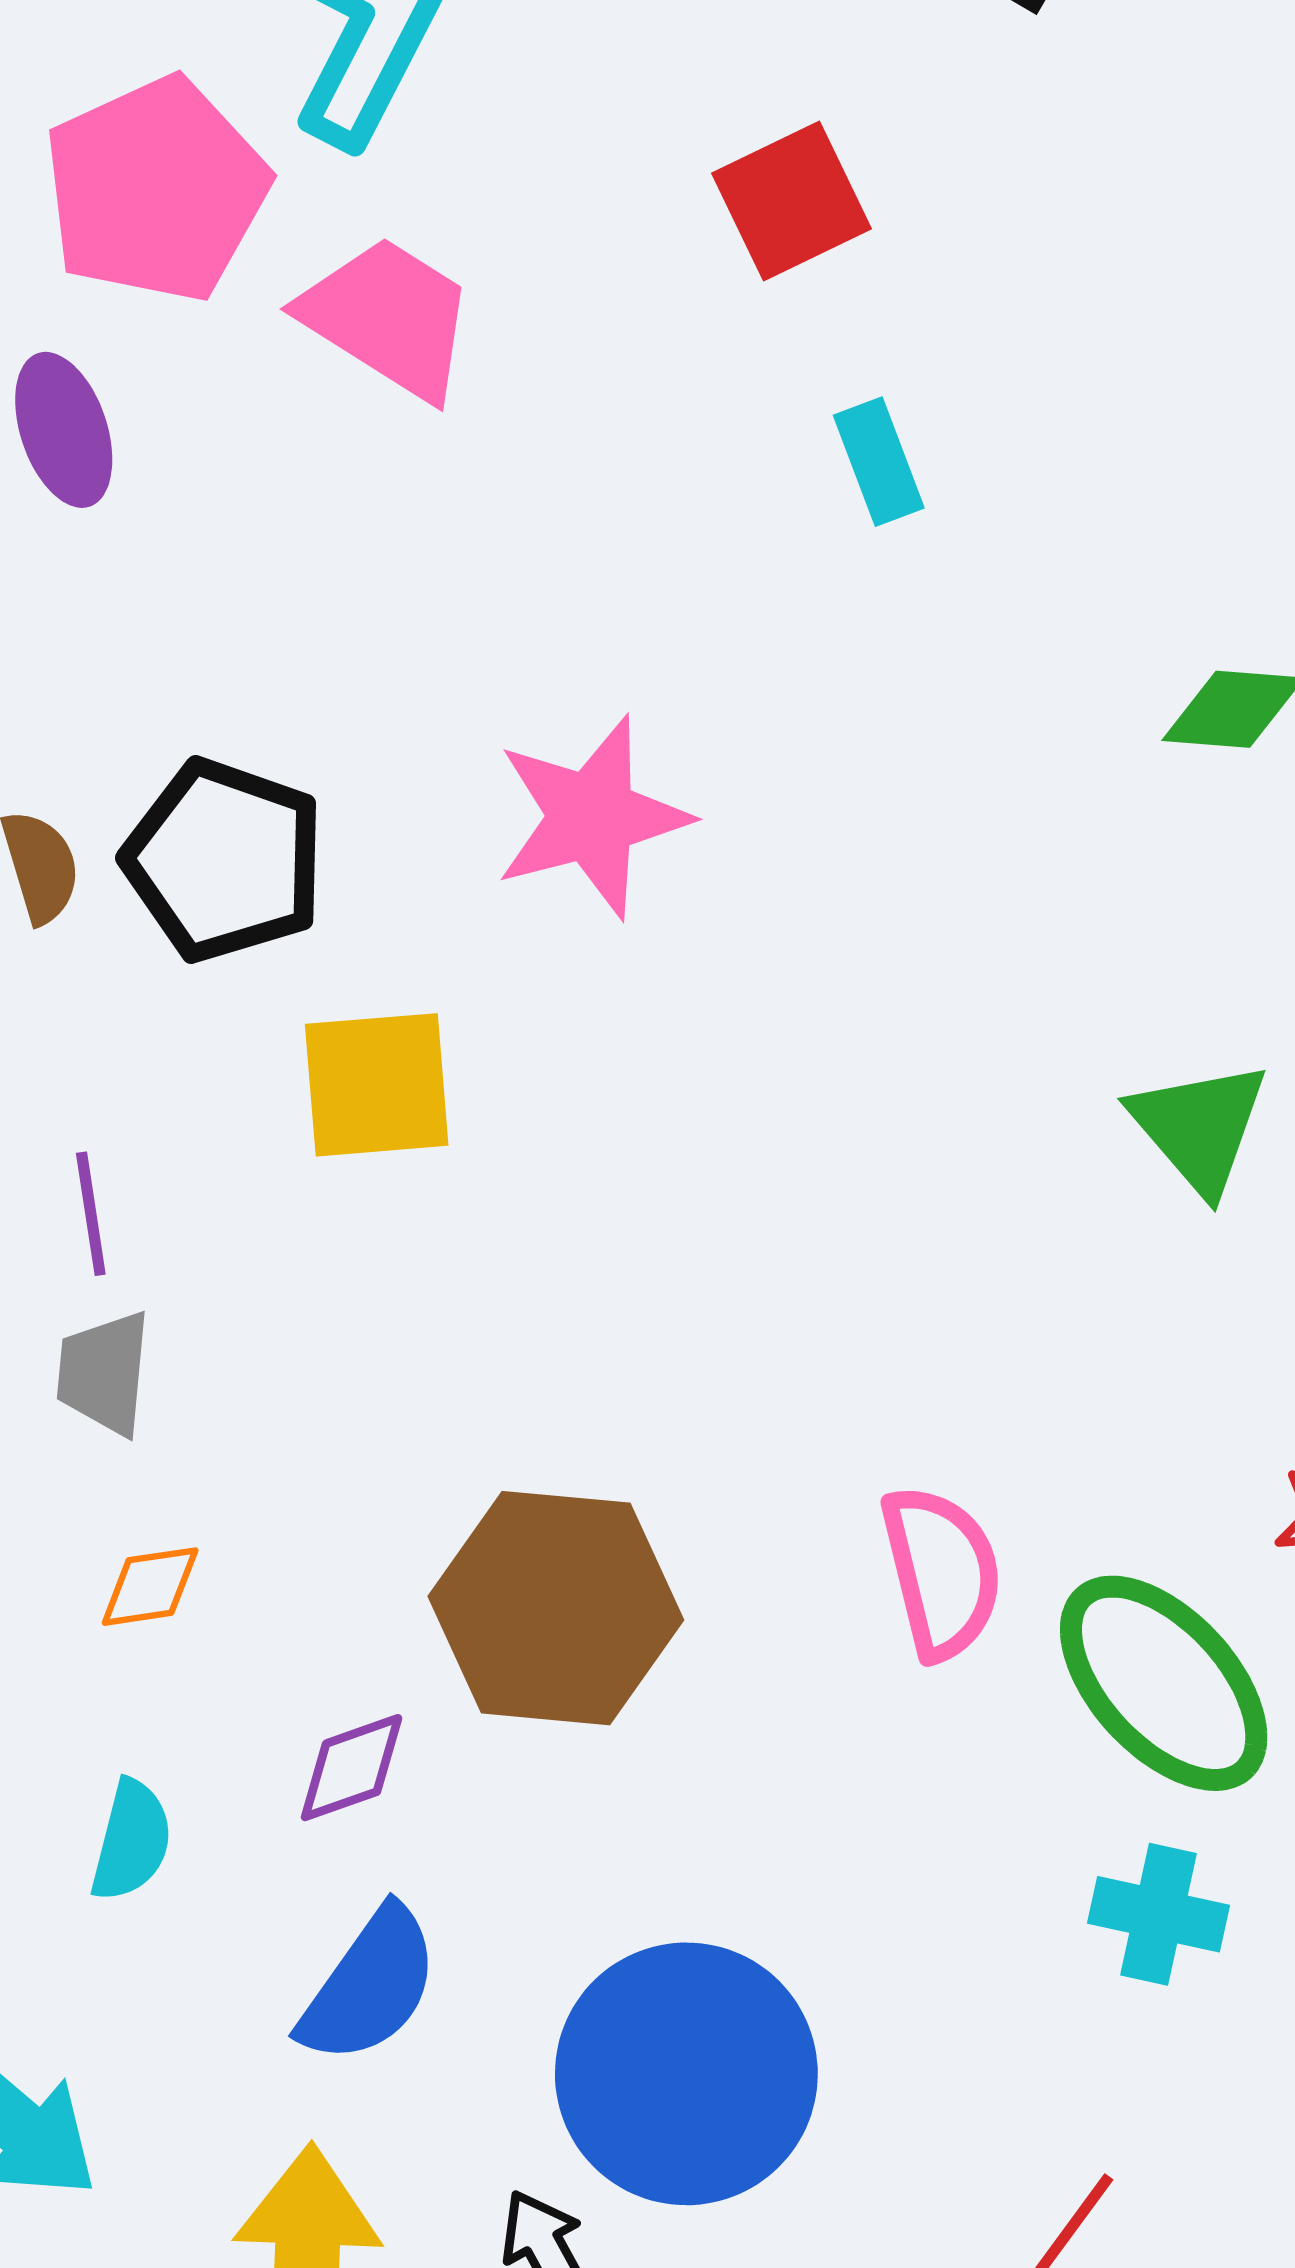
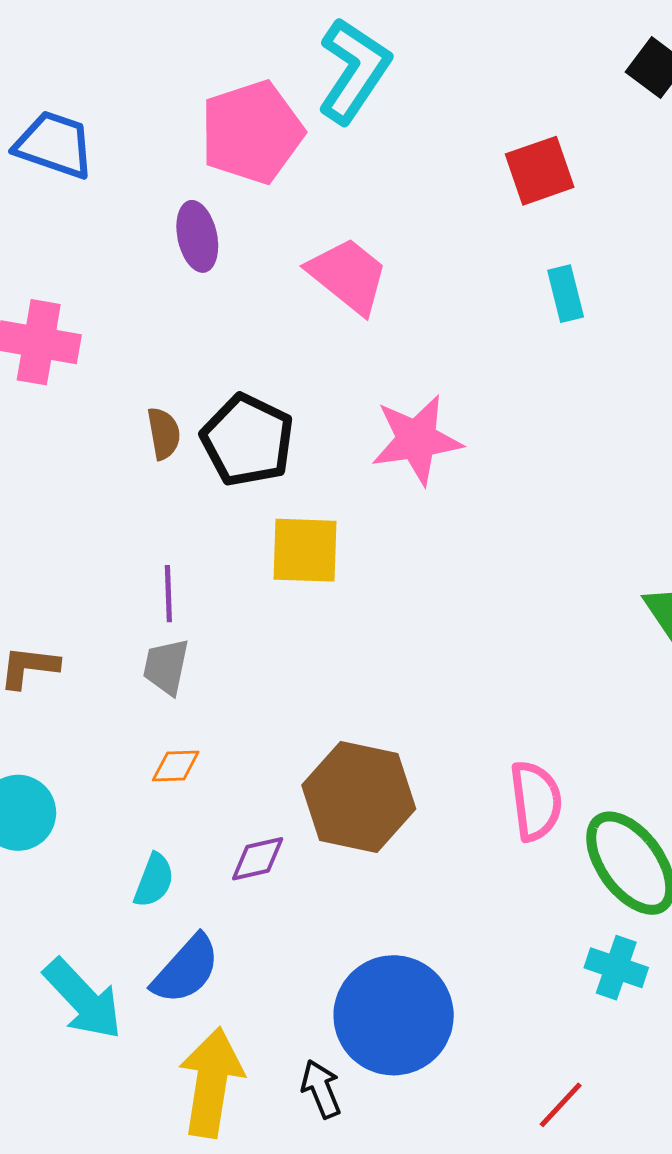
pink trapezoid: (388, 318) -> (348, 275), moved
blue semicircle: (369, 1986) -> (186, 969), moved

